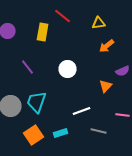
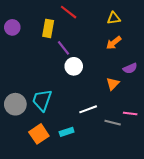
yellow triangle: (99, 23) -> (114, 18), moved
purple line: (28, 67) -> (63, 48), moved
gray line: (99, 131) -> (113, 123), moved

